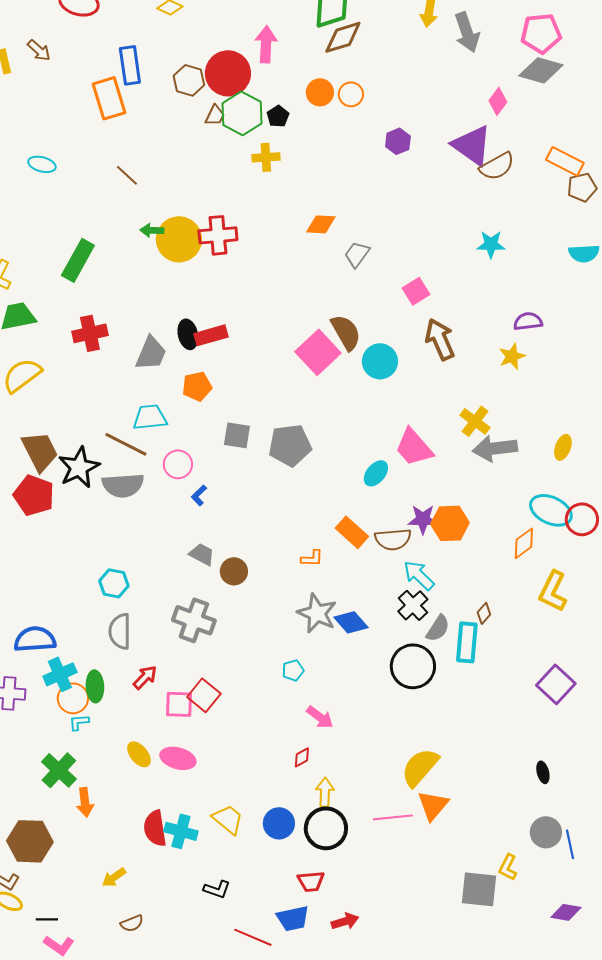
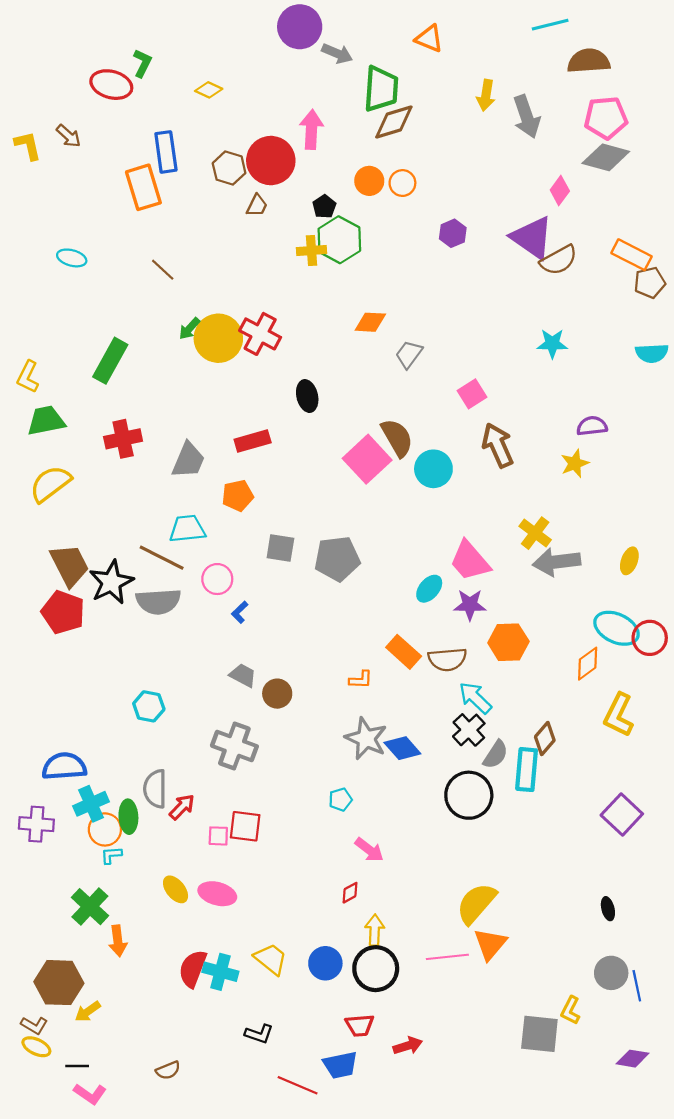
green hexagon: (242, 113) -> (339, 240), moved
green arrow: (152, 230) -> (189, 329), turned -50
red cross: (218, 235) -> (260, 334), turned 33
black ellipse: (188, 334) -> (307, 396), moved
purple star: (423, 519) -> (470, 605), moved
brown diamond: (484, 613) -> (545, 739), size x1.4
gray semicircle: (120, 631) -> (155, 789), moved
red square: (204, 695) -> (245, 826), turned -32
pink square: (179, 704) -> (218, 836), size x0.7
red semicircle: (155, 828) -> (193, 969), turned 30
yellow arrow: (114, 877) -> (88, 1011), moved
red arrow: (345, 921) -> (408, 1046), moved

